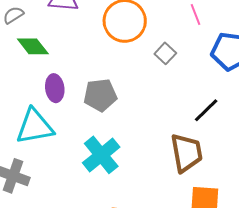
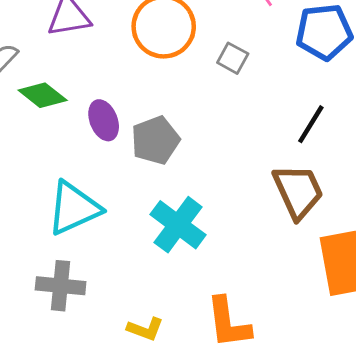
purple ellipse: (55, 88) -> (104, 120), moved

